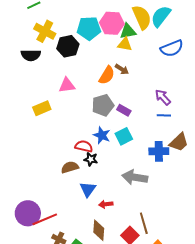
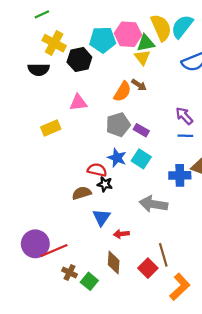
yellow triangle: (125, 44) -> (142, 57), turned 42
cyan square: (124, 136) -> (141, 159), turned -30

